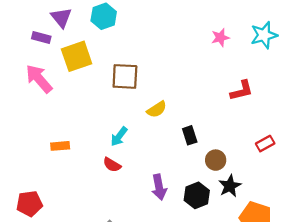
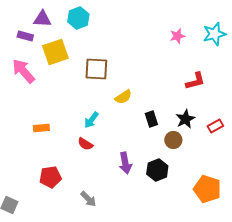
purple triangle: (61, 17) -> (42, 19), turned -48
black star: (230, 186) -> (185, 119), moved
red pentagon: (29, 204) -> (50, 177), moved

